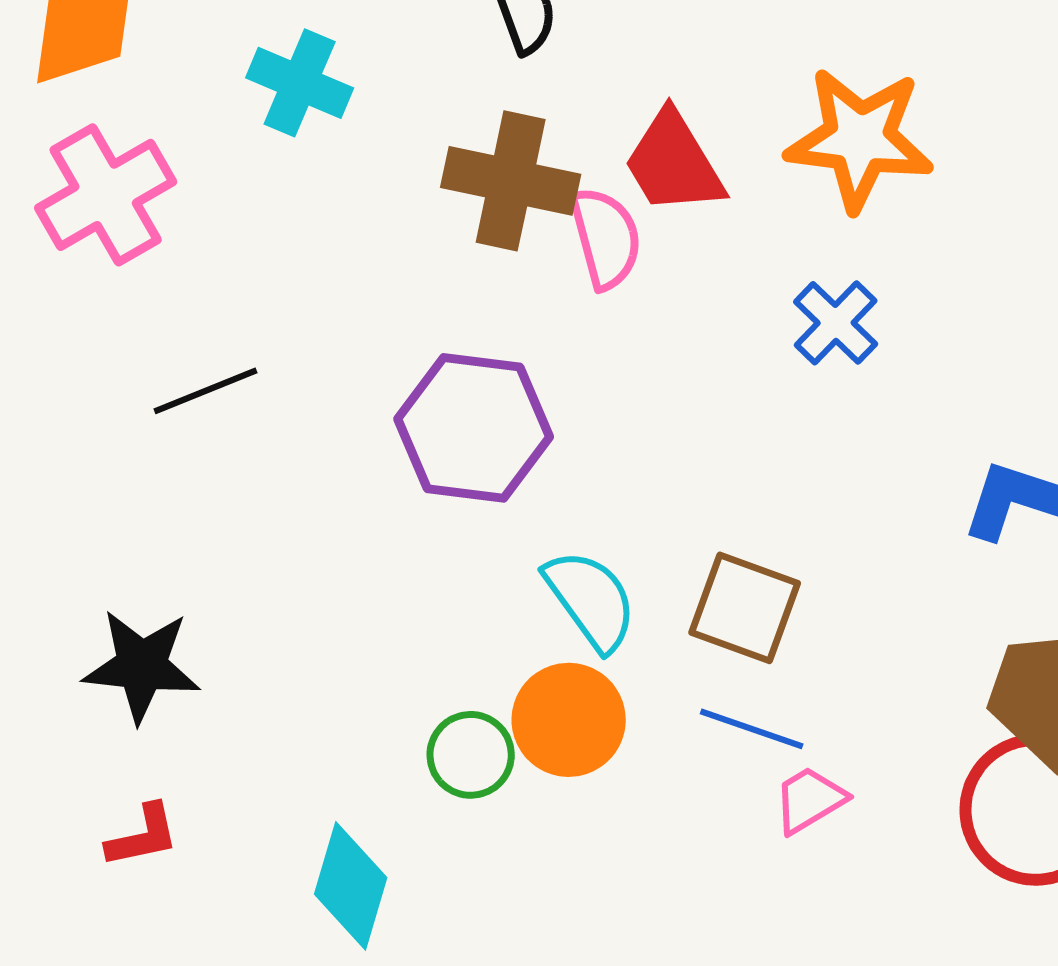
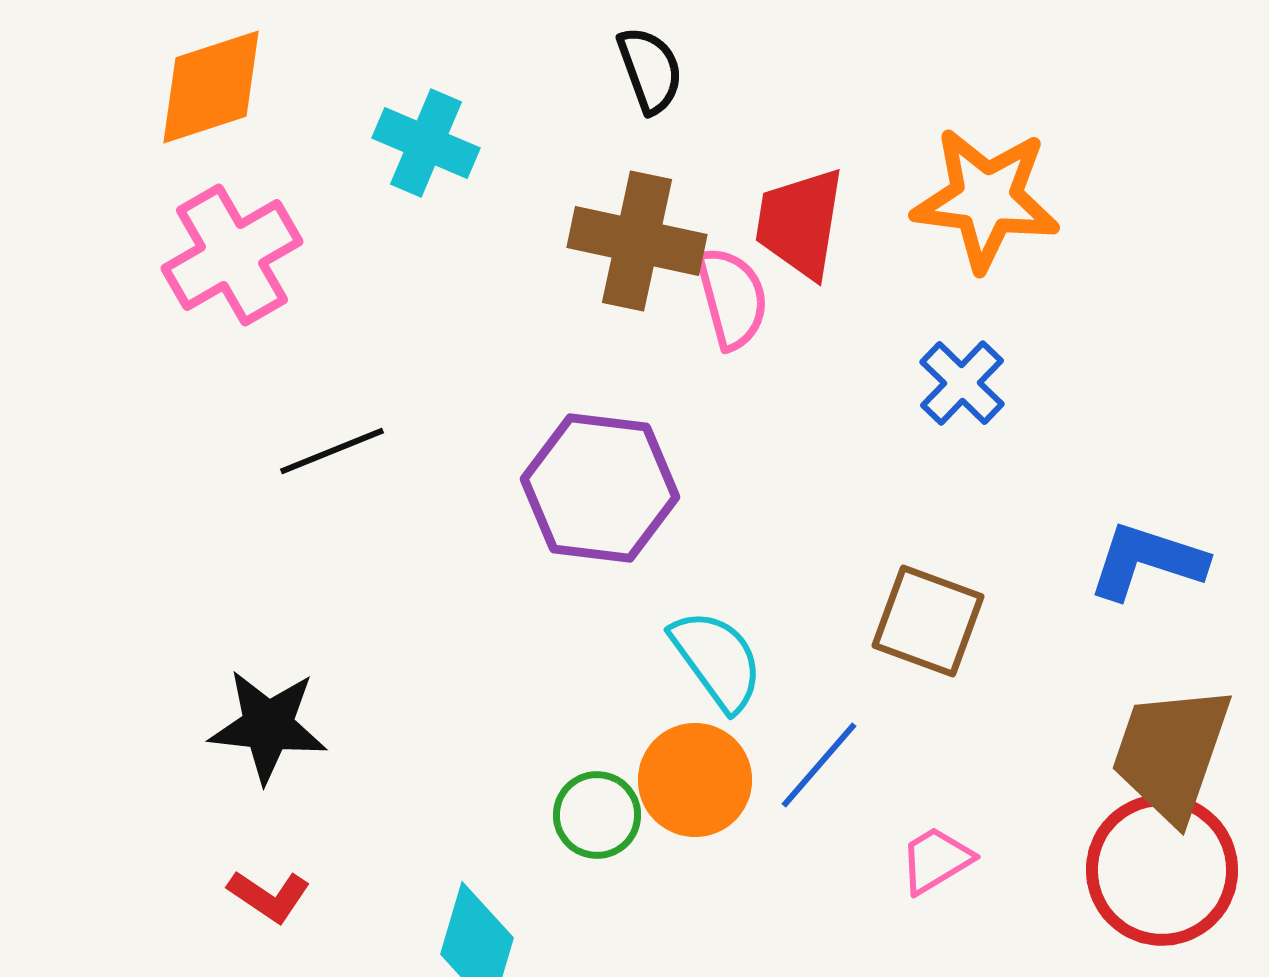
red trapezoid: (674, 163) -> (800, 223), turned 40
brown square: (745, 608) -> (928, 621), moved
blue line: (752, 729) -> (819, 765), moved, turned -68
red L-shape: (143, 836) -> (269, 896), turned 46

